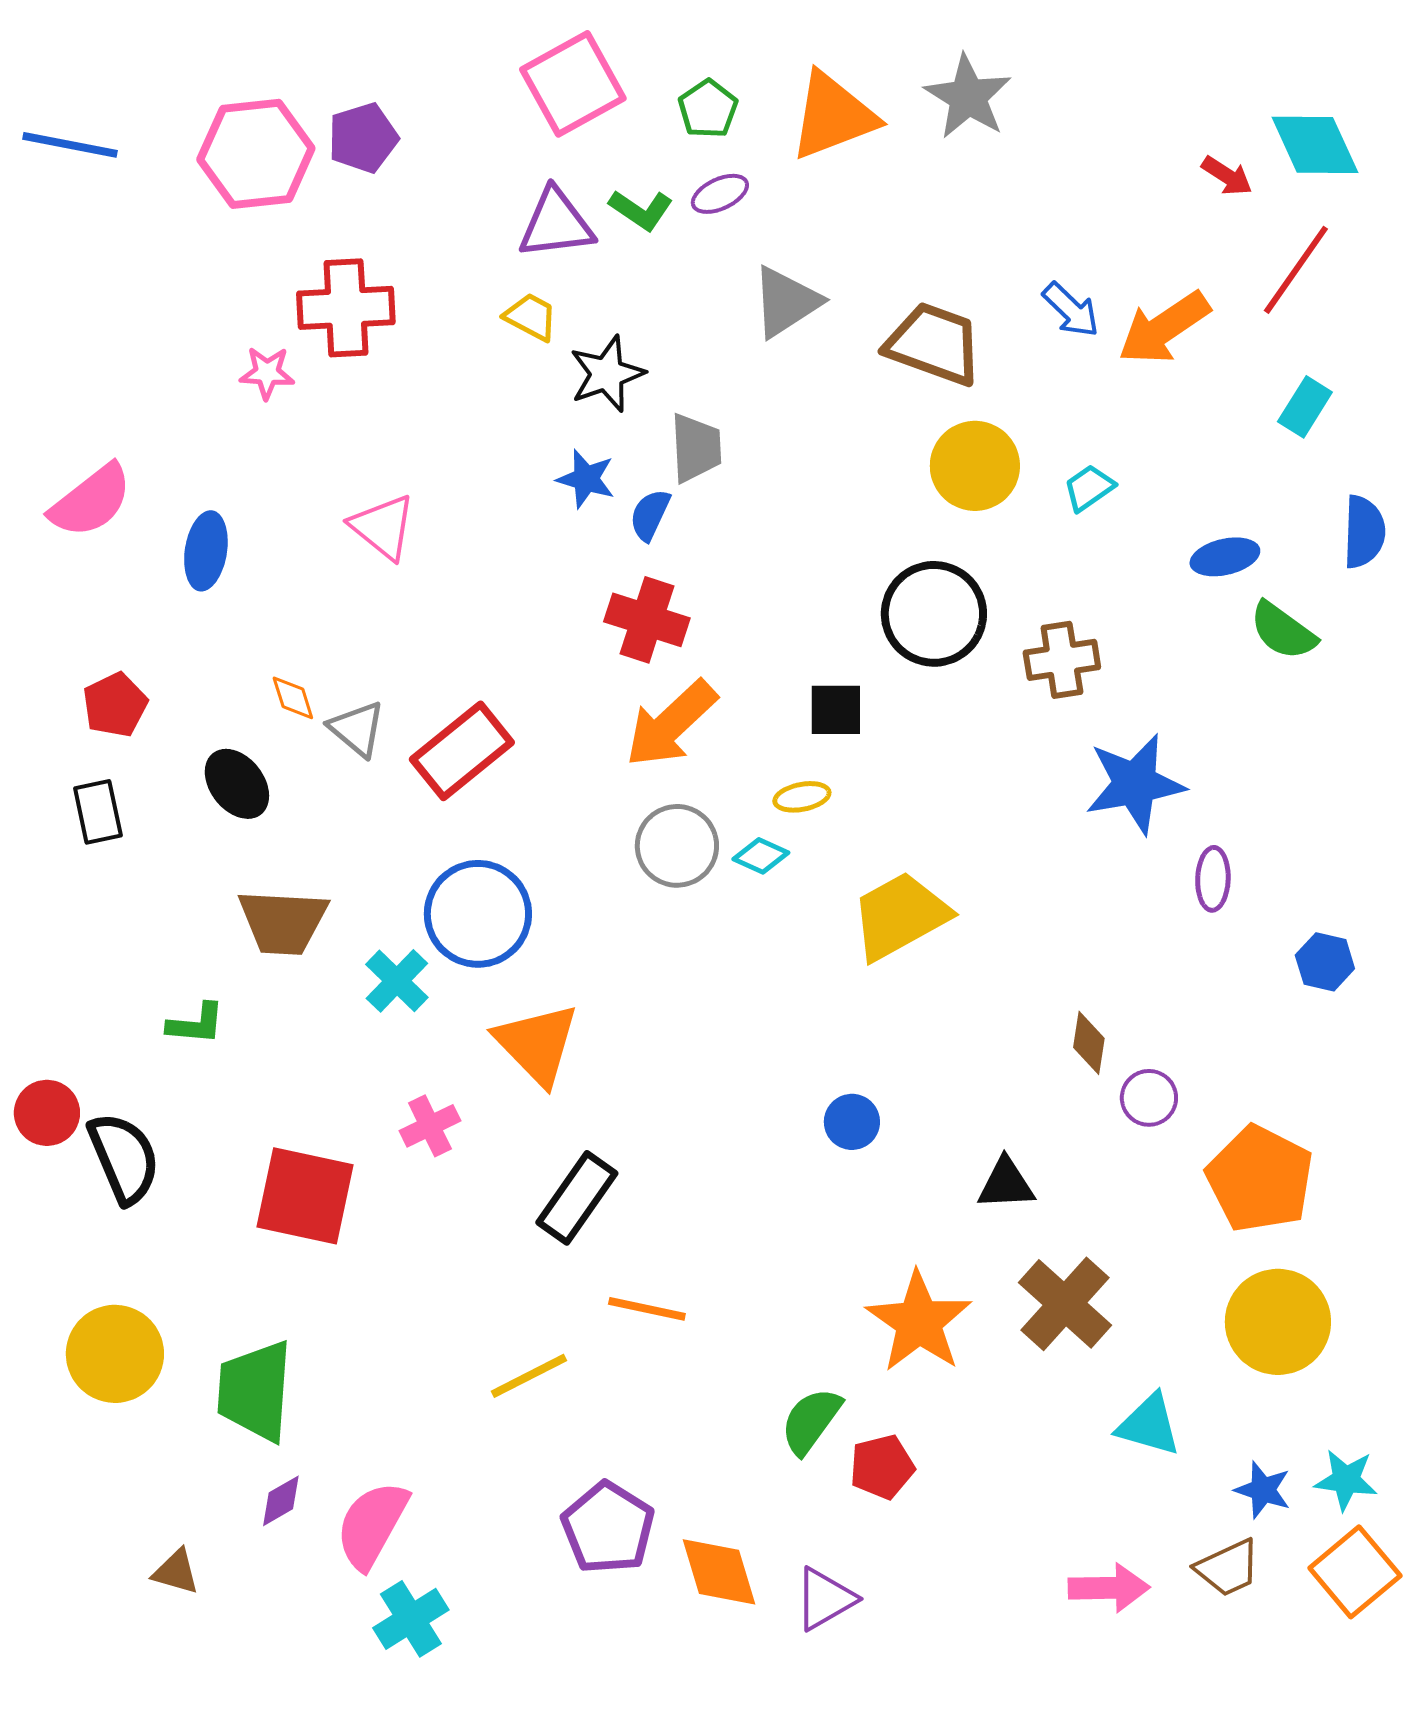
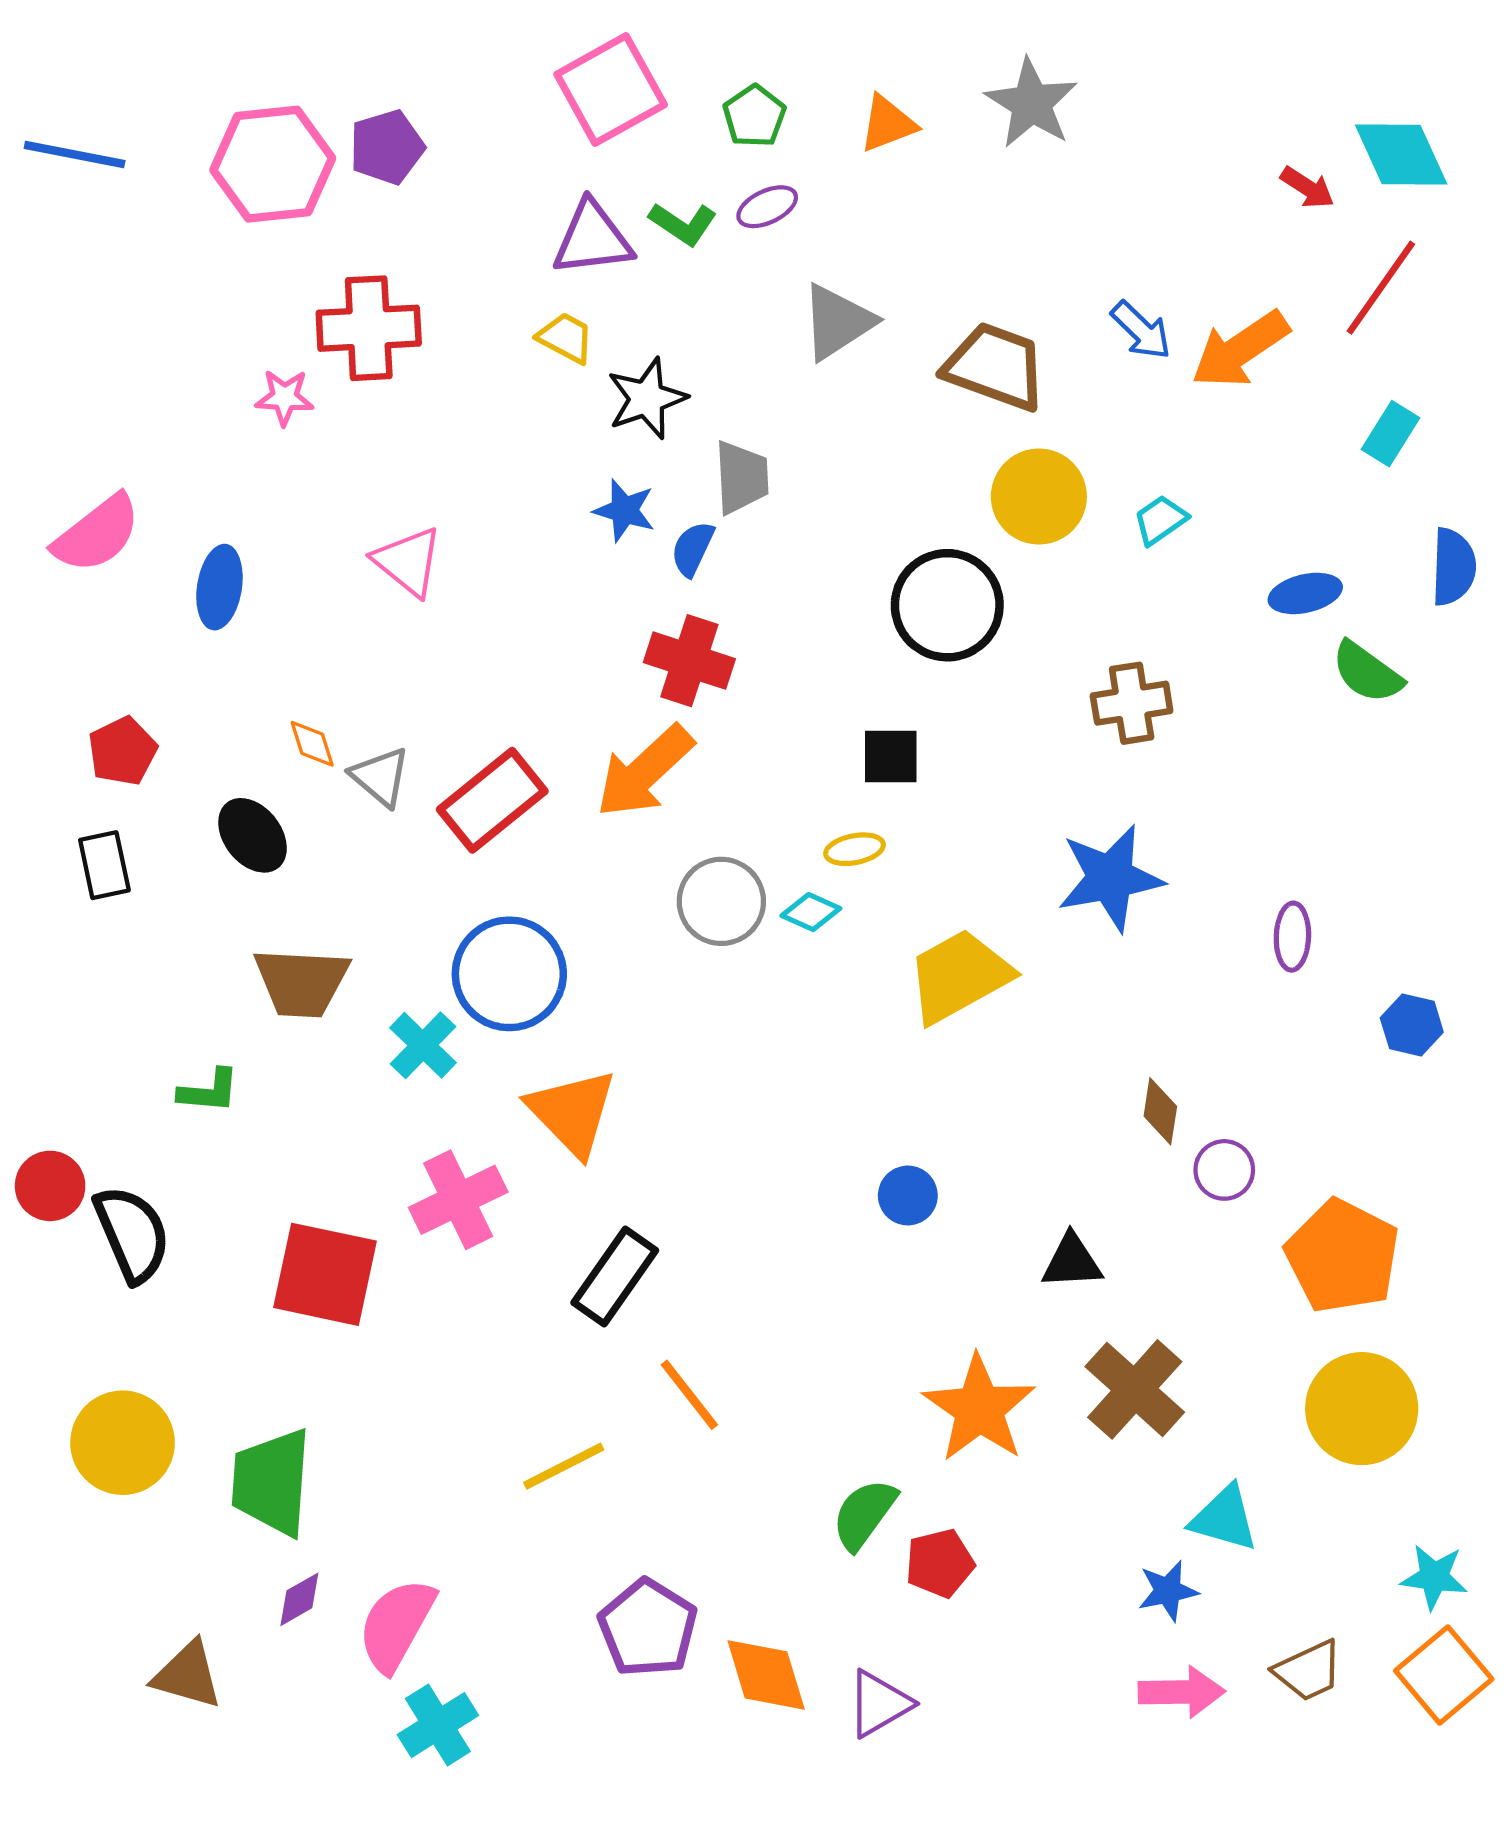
orange triangle: (833, 116) -> (888, 124), size x0.6
black circle: (934, 614) -> (947, 605), moved
orange arrow: (671, 724) -> (645, 771), moved
blue star: (1135, 784) -> (1110, 878), moved
pink cross: (430, 1126) -> (458, 1200), size x1.5
orange line: (647, 1309) -> (689, 1395), turned 40
blue star: (1263, 1490) -> (1168, 1591), moved, turned -30
brown triangle: (176, 1572) -> (188, 1675), size x1.4

